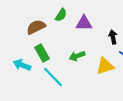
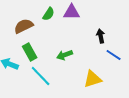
purple triangle: (84, 23) -> (72, 12), moved
yellow triangle: (105, 66) -> (93, 79), moved

